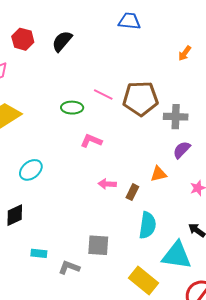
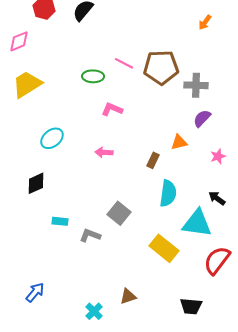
pink arrow: (107, 184) -> (104, 152), moved
gray square: (98, 245) -> (119, 213), turned 35

